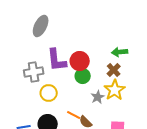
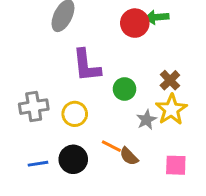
green arrow: (120, 52) -> (157, 17), moved
red circle: (80, 61) -> (135, 23), moved
gray cross: (34, 72) -> (34, 107), moved

